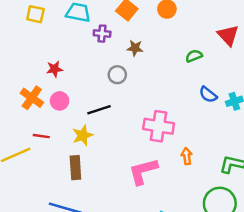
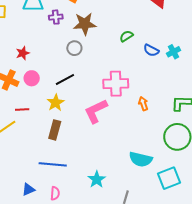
brown star: (135, 48) -> (85, 24), size x1.6
green semicircle: (194, 56) -> (126, 36), moved
brown rectangle: (75, 168) -> (55, 130), turned 30
pink L-shape: (143, 171) -> (96, 111), moved

